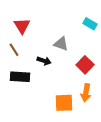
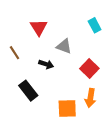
cyan rectangle: (90, 24) -> (95, 25), turned 32
red triangle: (22, 26) -> (39, 27), moved
black rectangle: (20, 77) -> (28, 91), moved, turned 48

